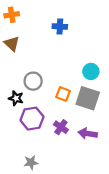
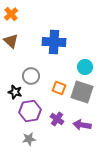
orange cross: (12, 15) -> (11, 14), turned -32
blue cross: (60, 27) -> (54, 42), moved, size x1.6
gray star: (31, 162) -> (29, 139), moved

